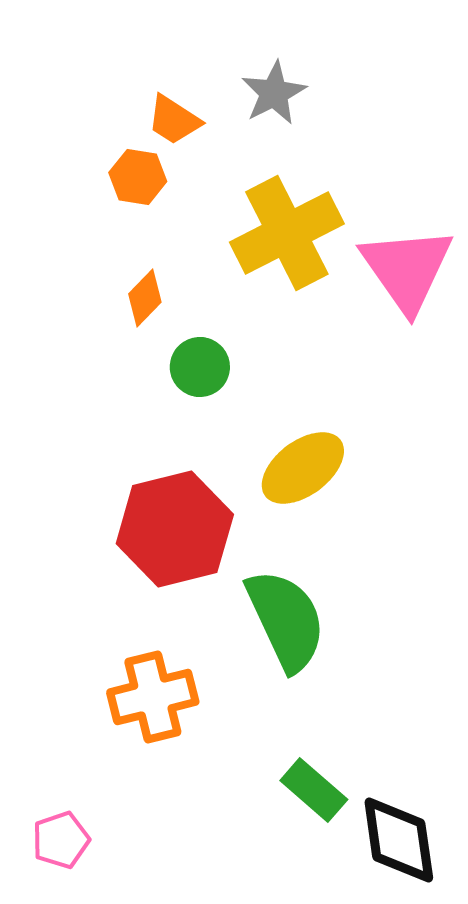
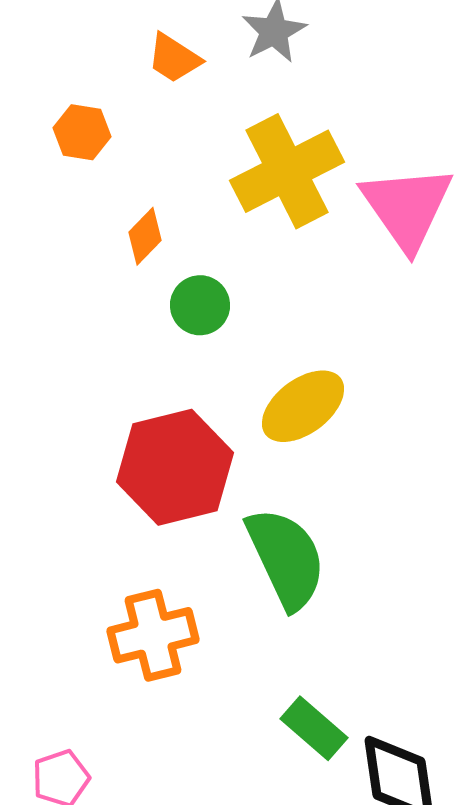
orange hexagon: (138, 177) -> (82, 132), moved

